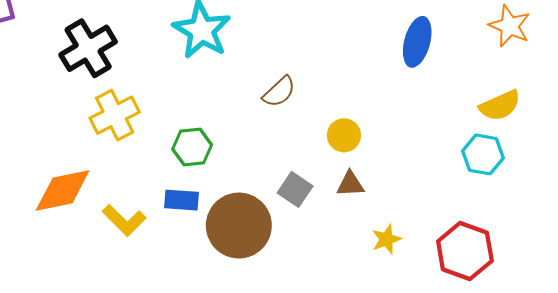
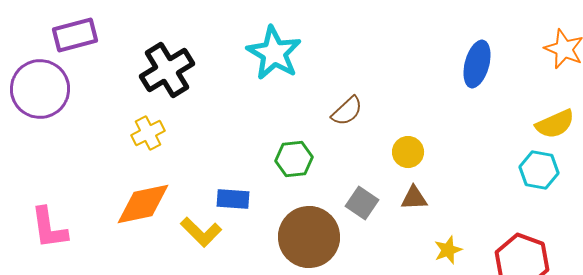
yellow cross: (115, 115) -> (148, 133), moved, size x0.7
green hexagon: (192, 147) -> (294, 159), moved
blue rectangle: (182, 200) -> (233, 199), moved

